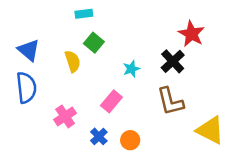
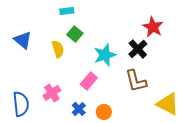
cyan star: (131, 69) -> (105, 55), size x1.6
blue semicircle: (26, 88) -> (21, 104), moved

